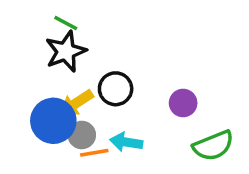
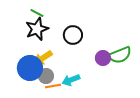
black circle: (116, 89) -> (73, 35), moved
cyan arrow: (126, 142) -> (71, 80), turned -30
green semicircle: (213, 146) -> (120, 55), moved

